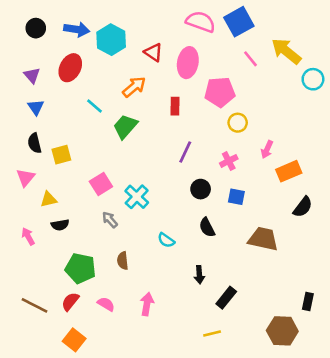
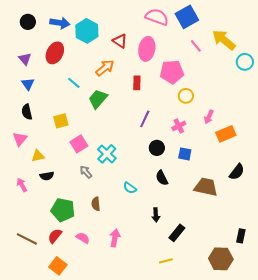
yellow square: (61, 155) -> (61, 121), moved
black semicircle: (303, 207) -> (237, 172), moved

